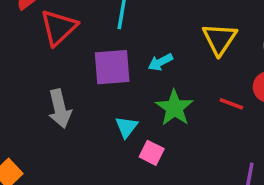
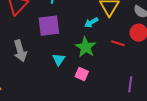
cyan arrow: (160, 62) -> (91, 22), moved
pink square: (152, 153) -> (82, 74), moved

